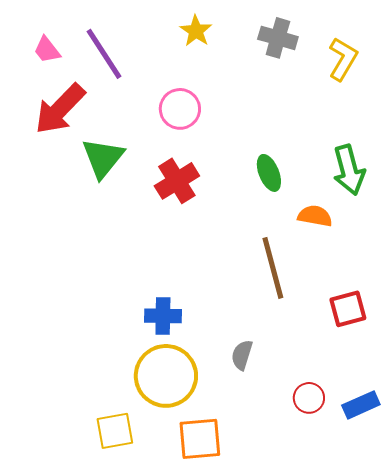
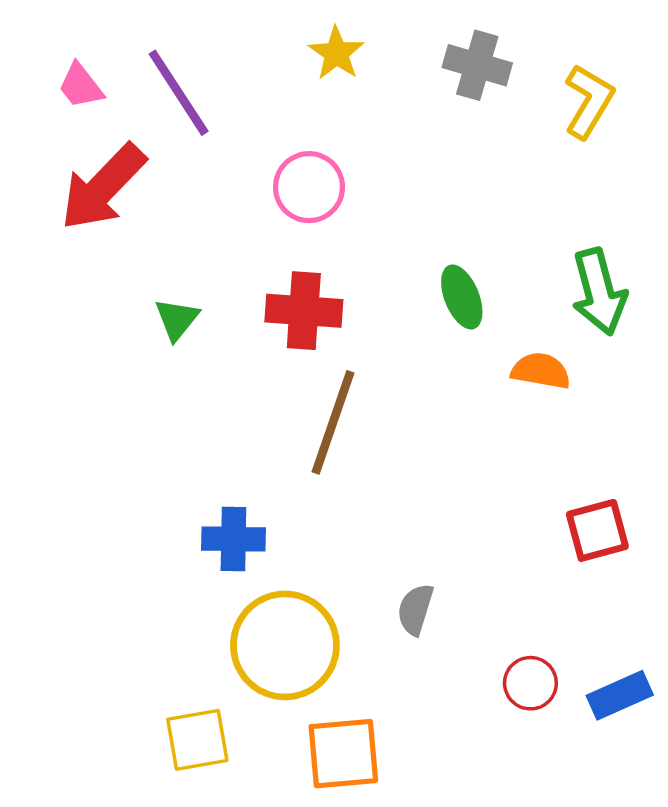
green triangle: (103, 158) -> (177, 319), moved, size x0.6
red cross: (177, 181) -> (304, 311), turned 36
brown line: (273, 268) -> (333, 422), moved, turned 34
blue cross: (163, 316) -> (233, 539), moved

